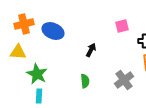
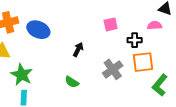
gray cross: (124, 80) -> (113, 69), moved
green semicircle: (85, 81) -> (72, 82), turned 128

